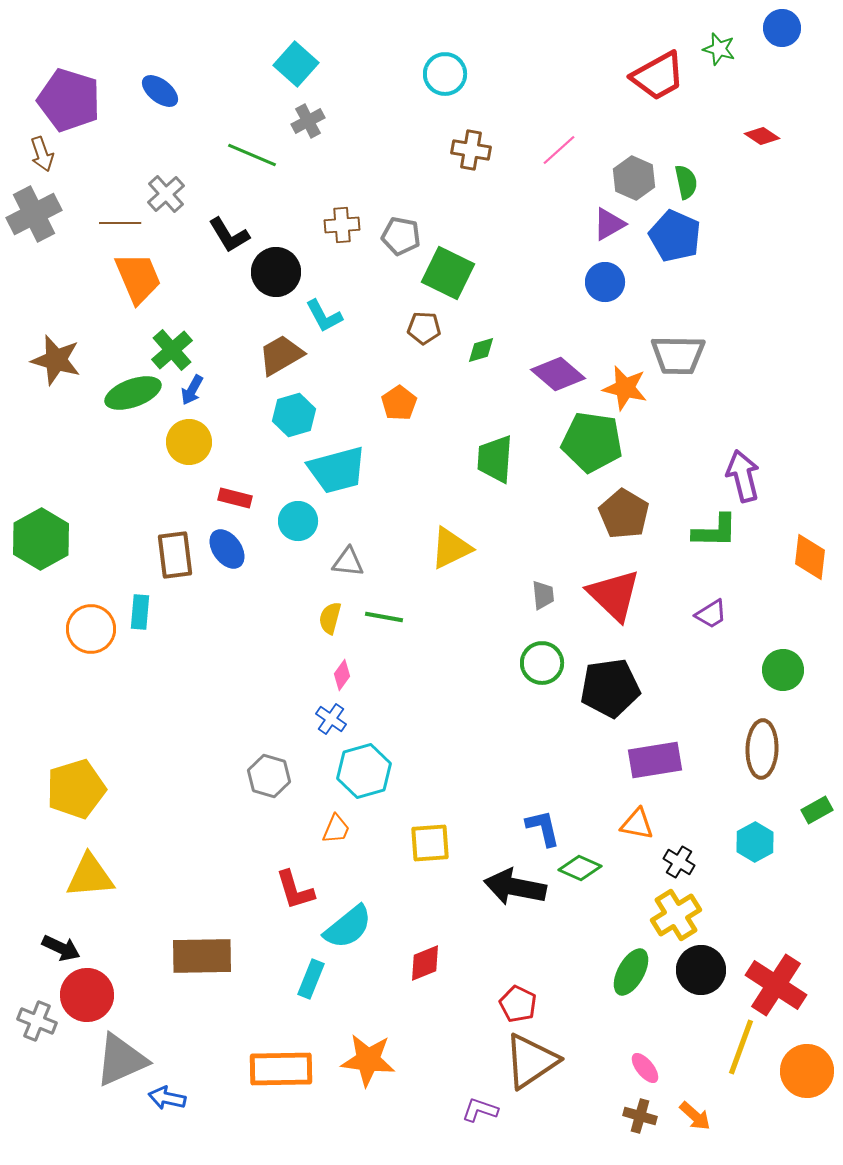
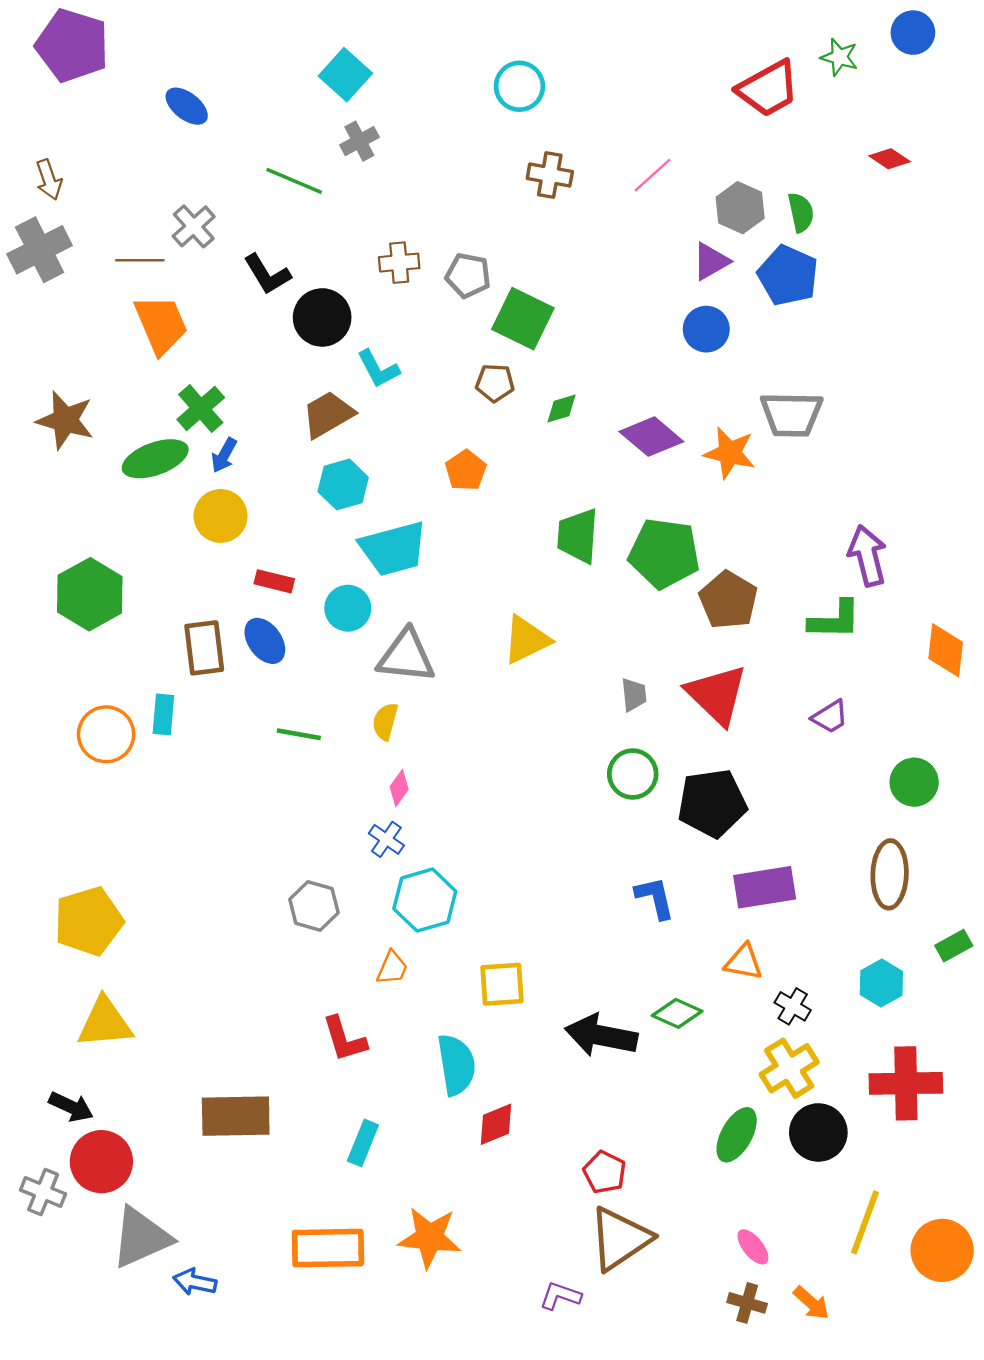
purple pentagon: (69, 100) -> (72, 45), moved
green pentagon: (592, 442) -> (664, 553), moved
green hexagon: (41, 539) -> (90, 594), moved
gray triangle: (348, 562) -> (406, 656), size x1.6
green line: (384, 617) -> (299, 734), moved
blue L-shape: (543, 828) -> (655, 898), moved
cyan semicircle: (348, 927) -> (456, 1065), moved, turned -60
red cross: (776, 985) -> (906, 1083), moved, turned -34

